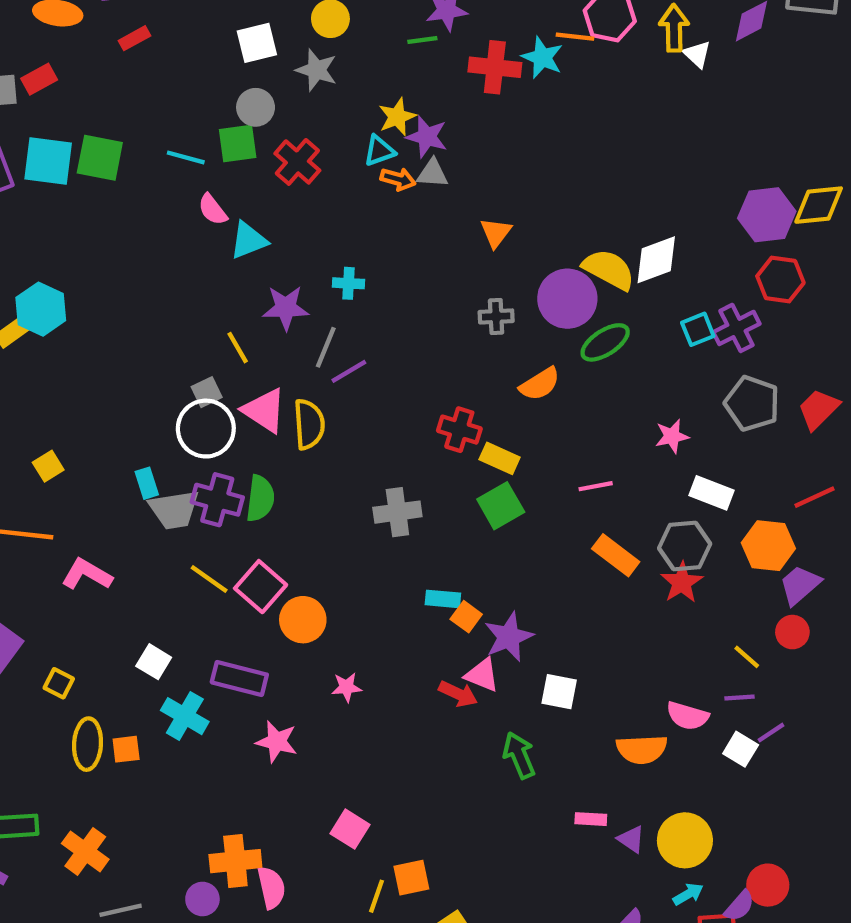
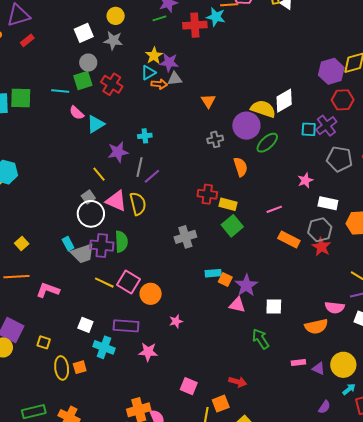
cyan square: (698, 329) -> (309, 129), turned 35
orange semicircle: (540, 384) -> (241, 167), turned -66
red arrow: (458, 694) -> (238, 382), moved

